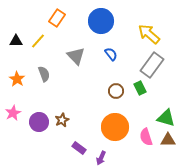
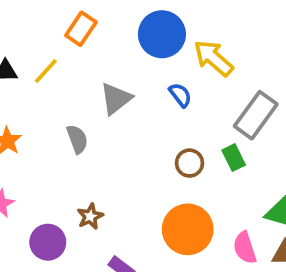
yellow arrow: (149, 34) -> (213, 58), moved
gray triangle: (76, 56) -> (116, 99), turned 36
gray semicircle: (44, 74) -> (77, 139), moved
purple circle: (39, 122) -> (48, 242), moved

